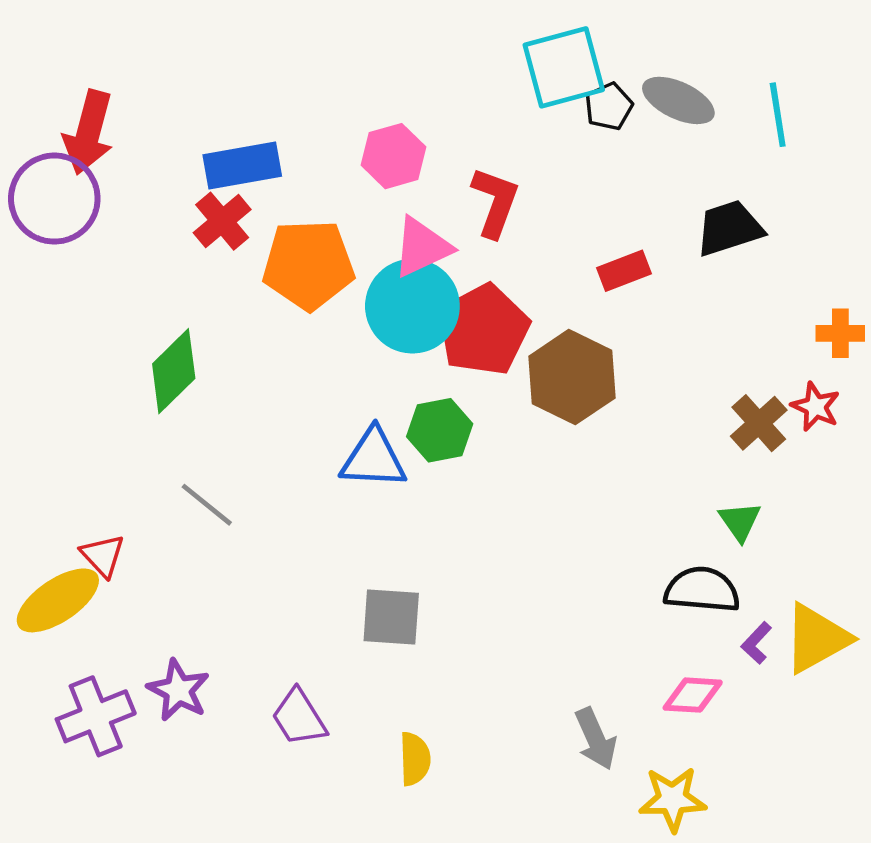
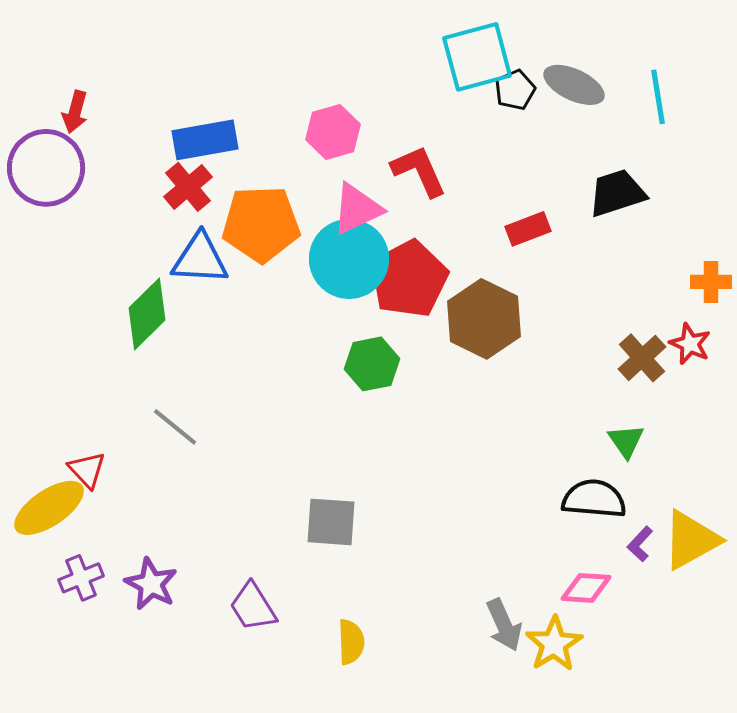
red arrow: (89, 132) -> (75, 112), size x0.6
red L-shape: (495, 202) -> (419, 171), turned -44
blue triangle: (373, 459) -> (200, 259), moved
purple cross: (96, 716) -> (81, 578), moved, size x0.7
yellow star: (672, 799) -> (554, 644), moved, turned -30

